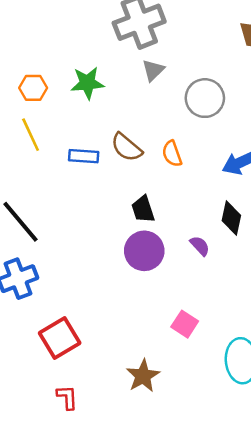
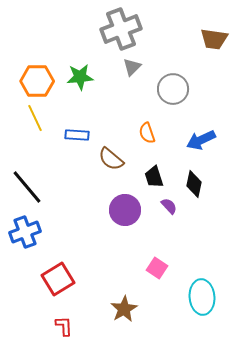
orange hexagon: (33, 88) -> (37, 81), size x1.5
brown semicircle: (127, 147) -> (111, 159), moved
black trapezoid: (143, 209) -> (154, 177), moved

